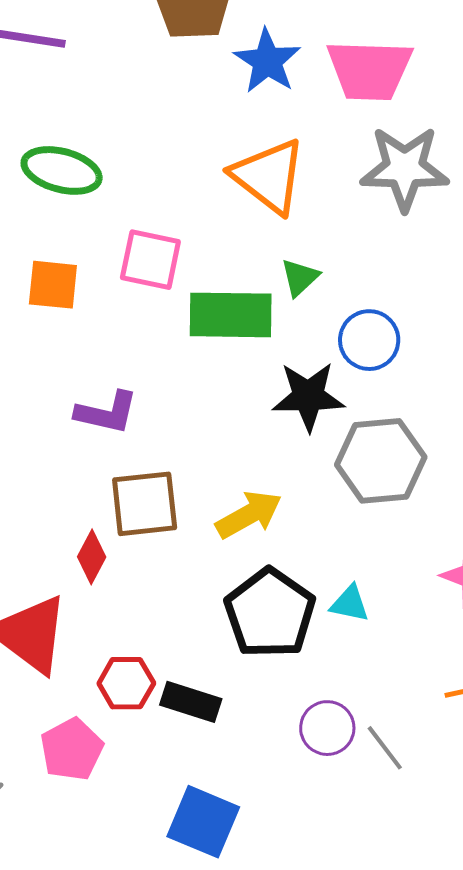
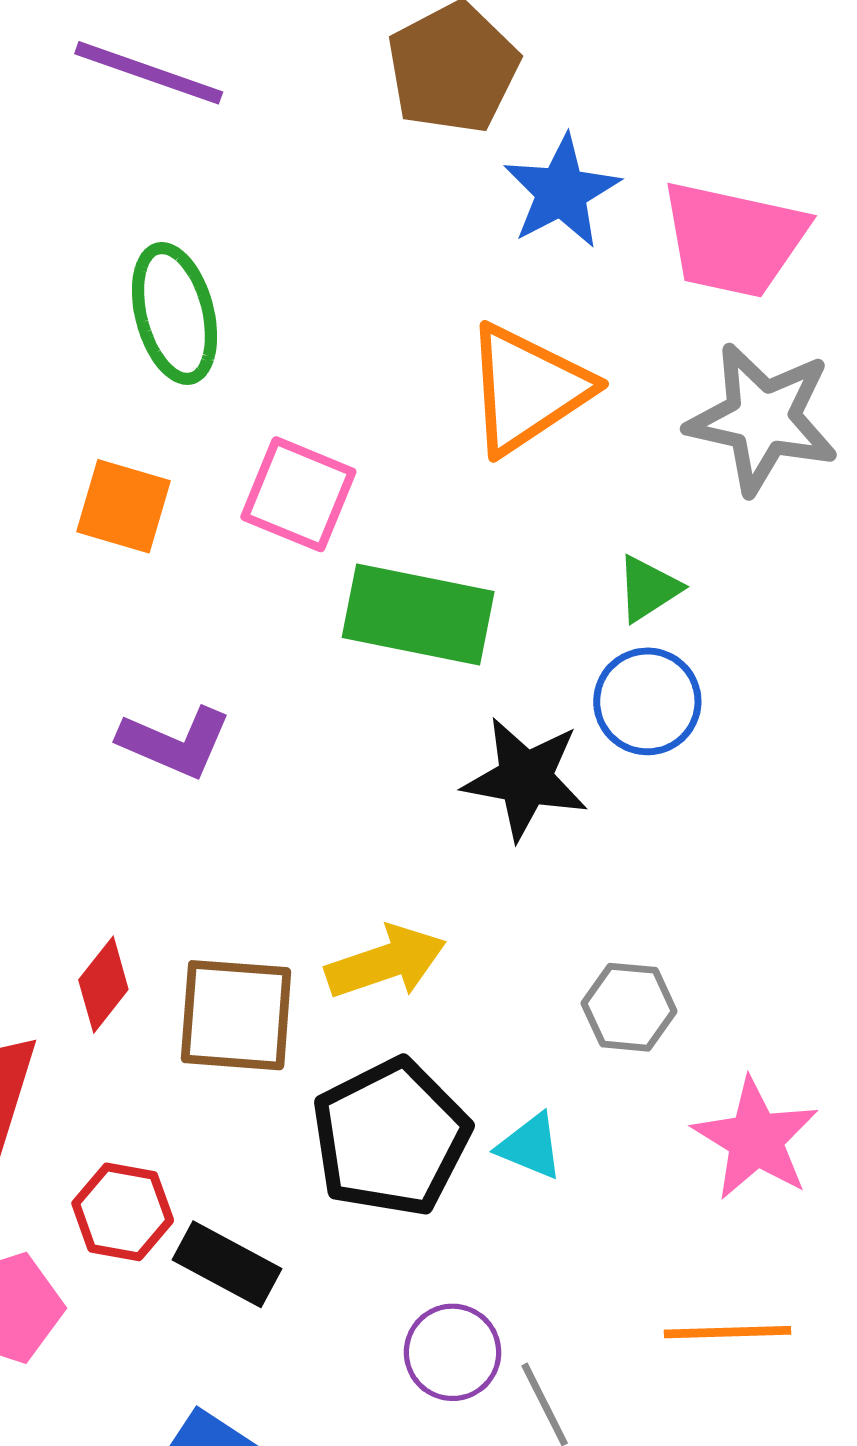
green ellipse: (62, 170) -> (175, 313), turned 50
orange triangle: (269, 176) -> (527, 389), turned 38
green triangle: (300, 277) -> (648, 589), moved
gray hexagon: (381, 461) -> (629, 1007), moved, size x0.6
brown square: (145, 504) -> (236, 1015), moved

